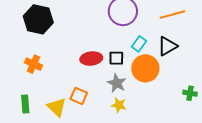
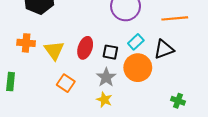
red ellipse: (91, 59) -> (85, 48), turned -75
orange cross: (34, 64) -> (26, 43), turned -30
yellow triangle: (57, 107) -> (54, 50), moved

